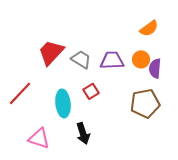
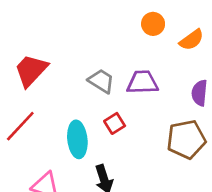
red trapezoid: (51, 52) -> (31, 70), moved
orange circle: (141, 59) -> (153, 24), moved

